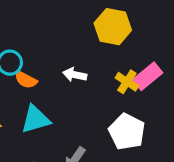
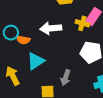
white arrow: (75, 75) -> (51, 28), size x1.5

